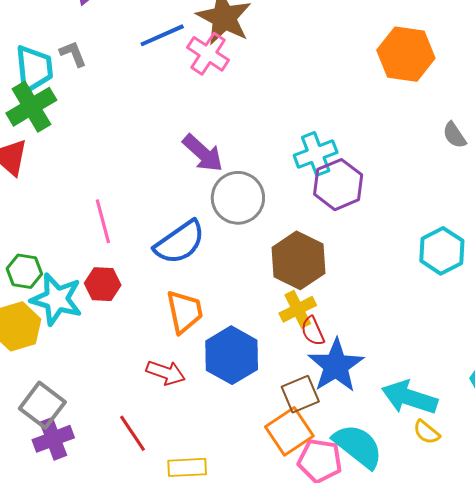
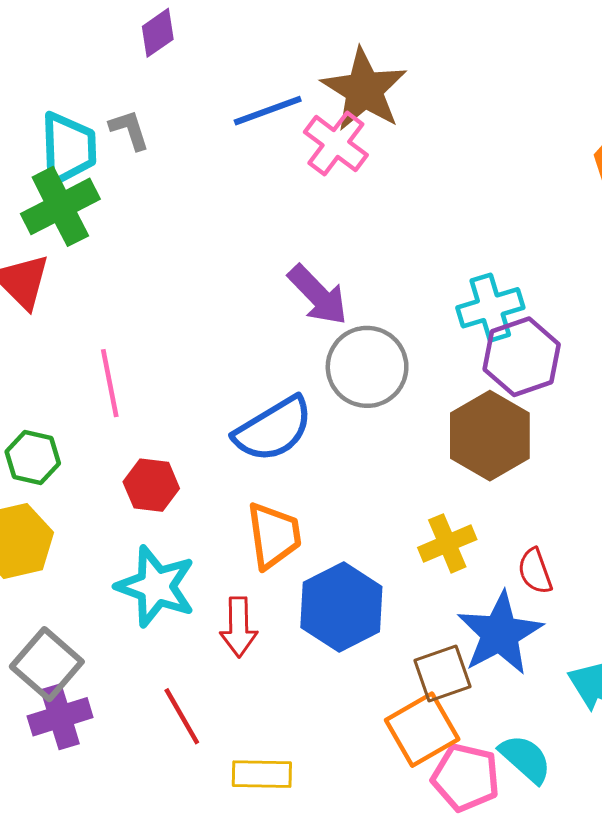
pink line: (103, 221) -> (110, 383), moved
brown hexagon: (298, 260) -> (490, 436), moved
cyan star: (57, 299) -> (156, 586), moved
red semicircle: (313, 331) -> (535, 571), moved
red arrow: (166, 373) -> (239, 627), turned 66
cyan semicircle: (358, 446) -> (525, 759), size x0.7

